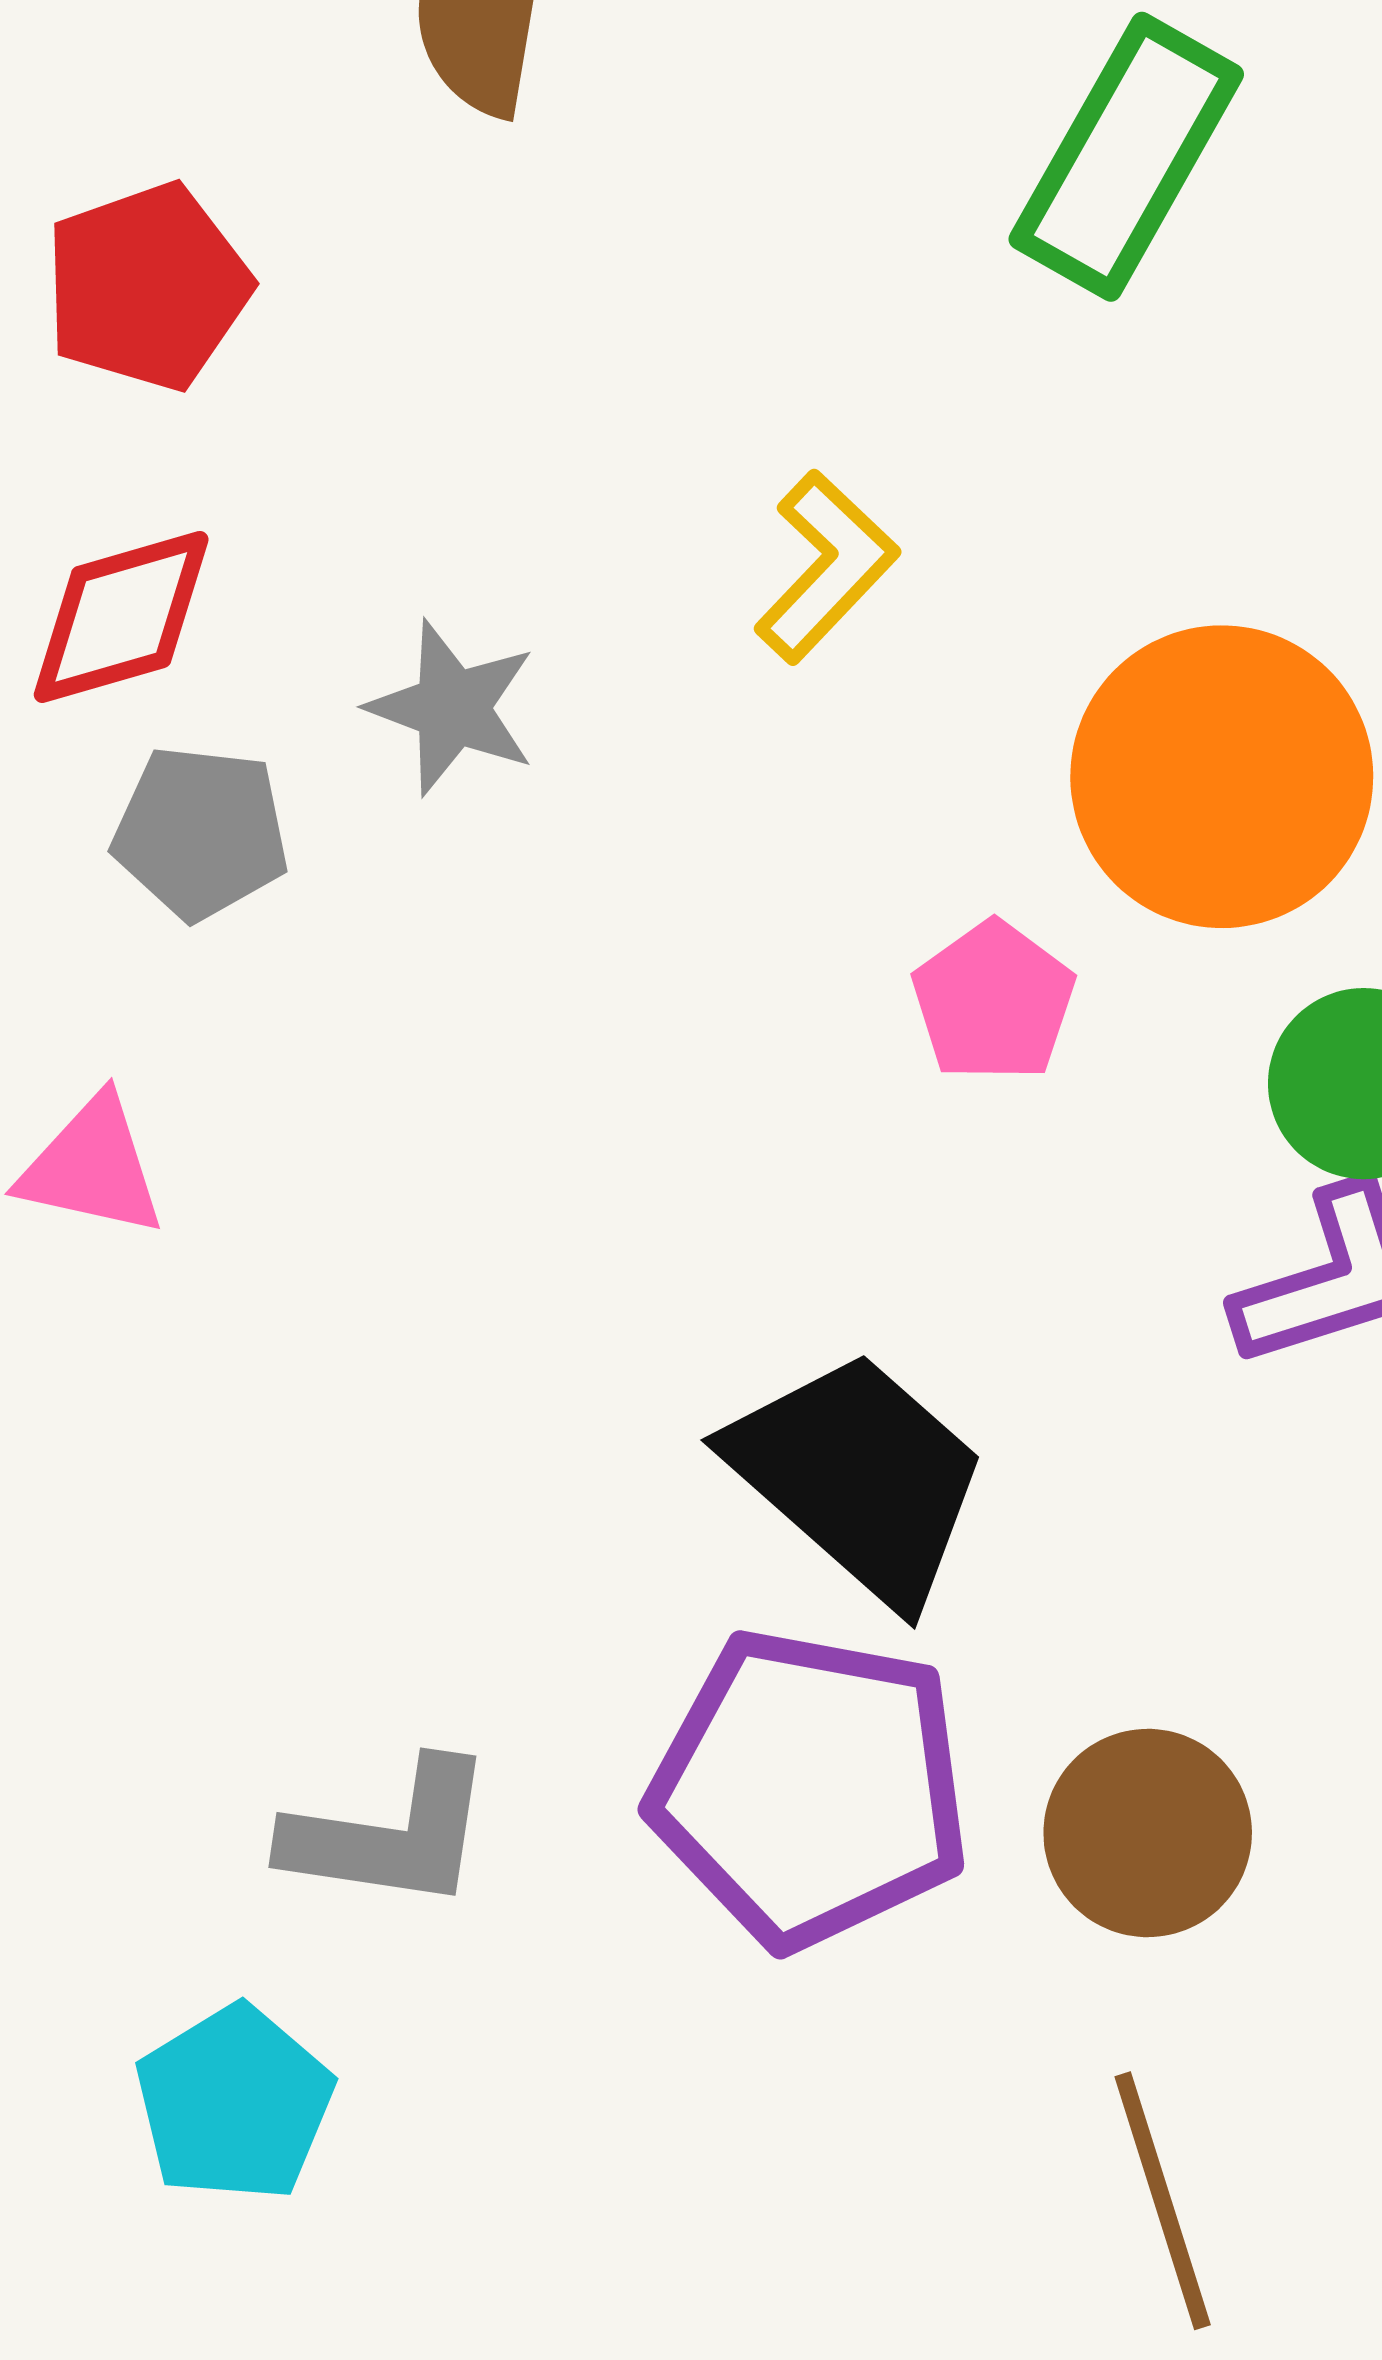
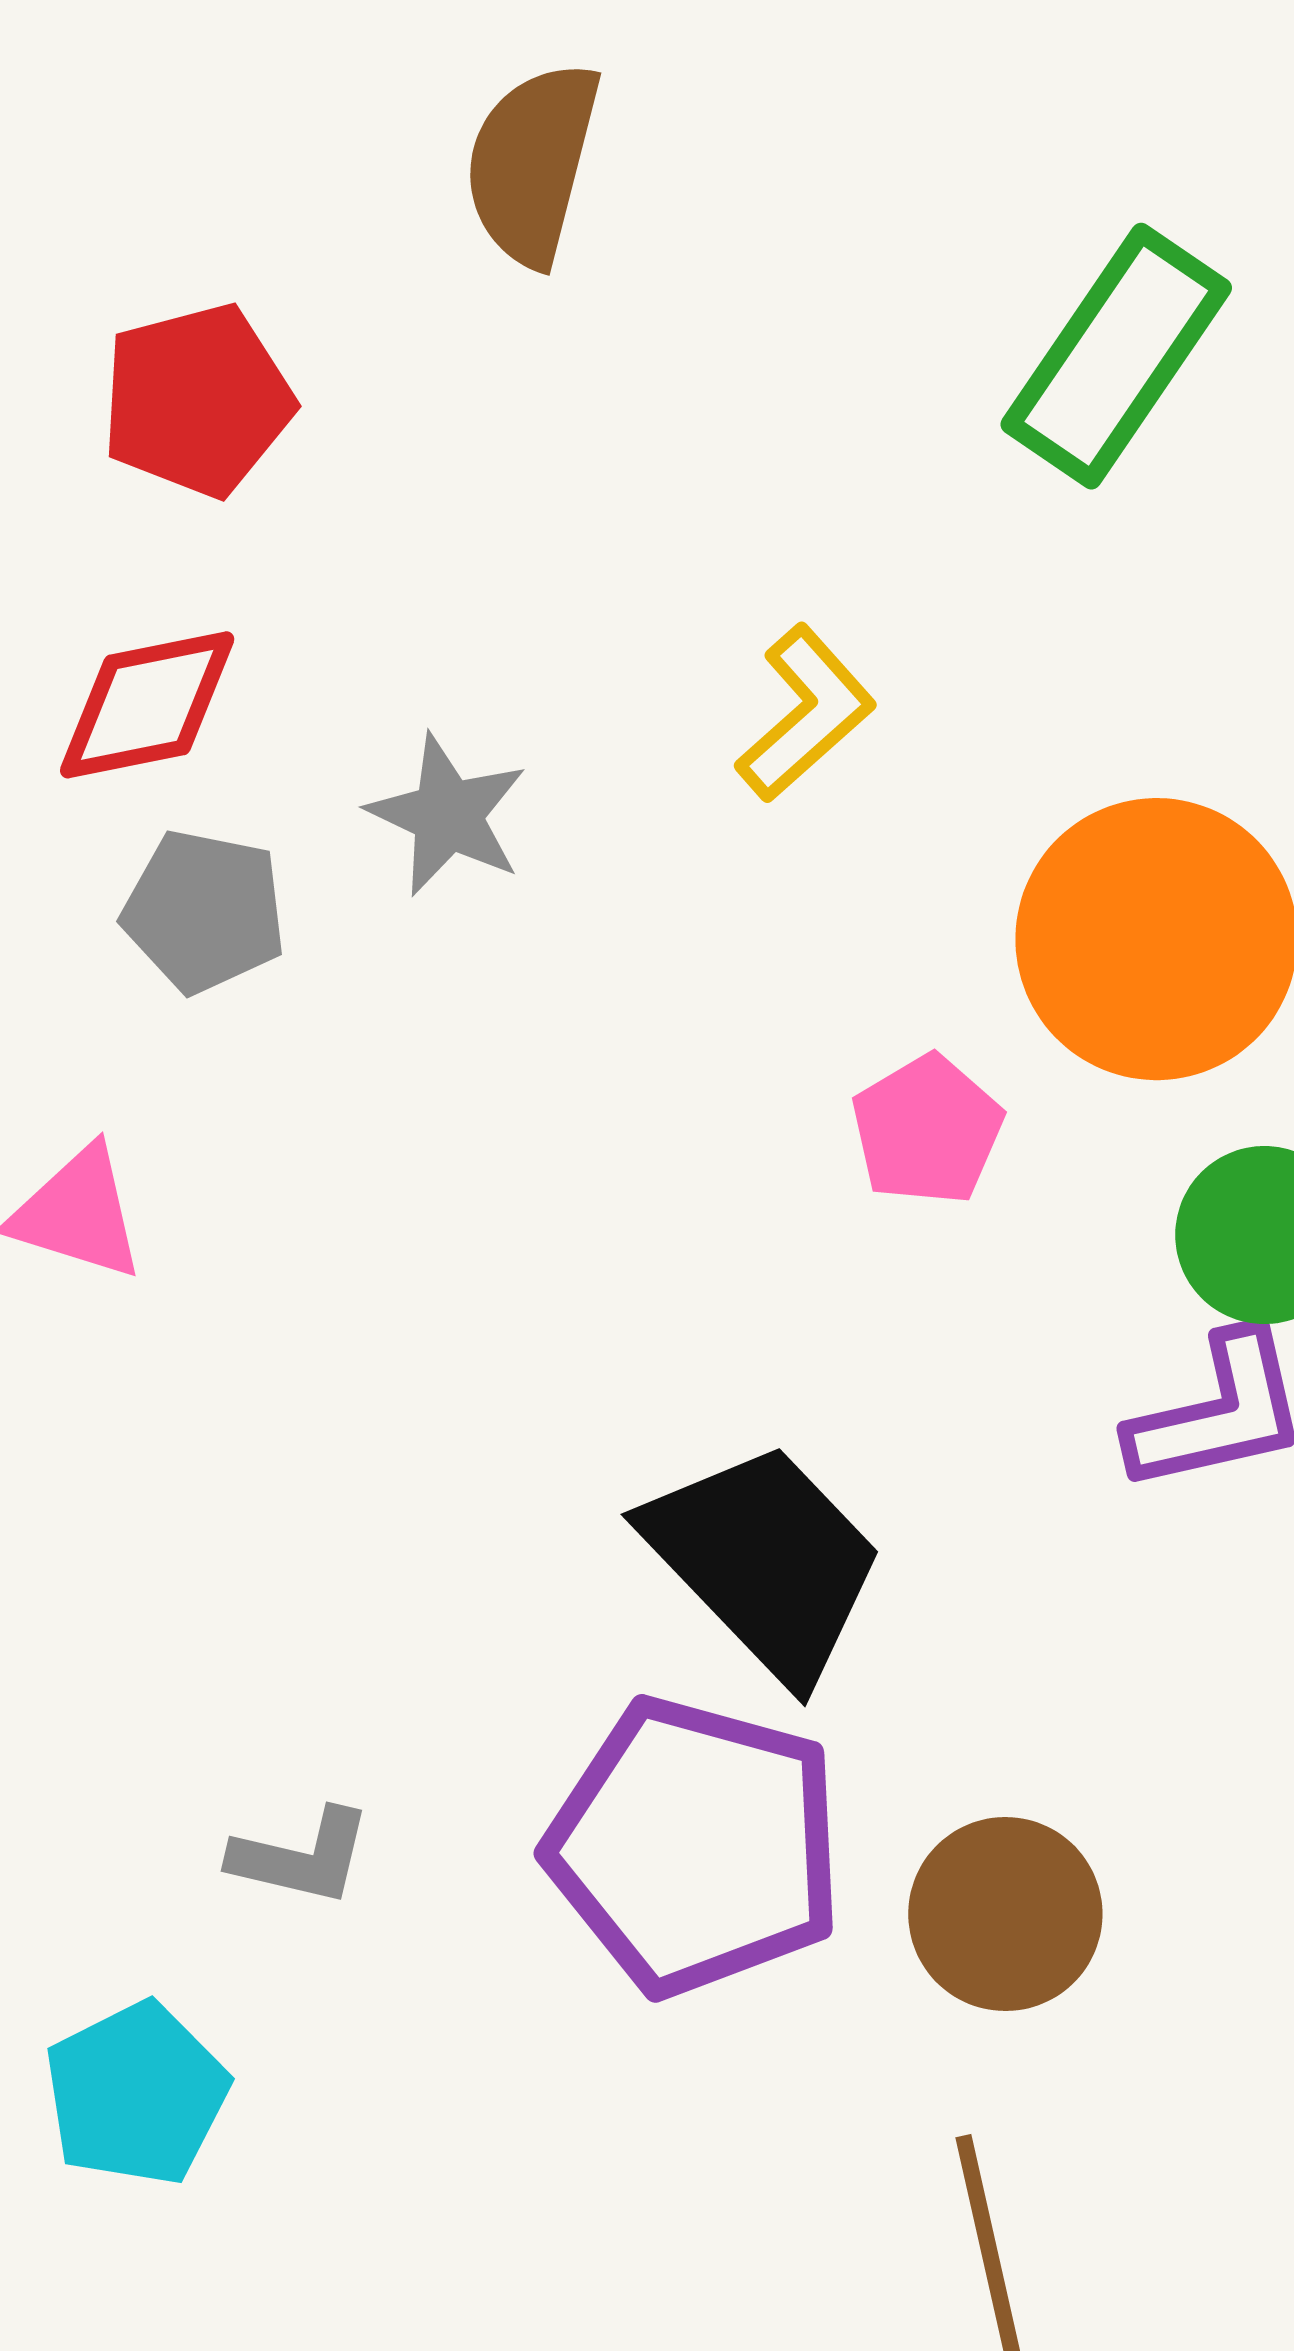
gray L-shape: (390, 1835) -> (301, 1857), size x0.7

